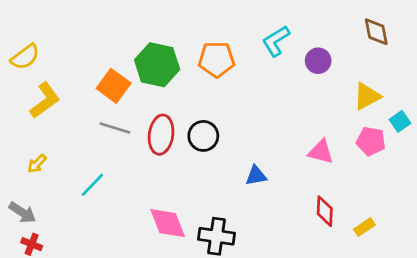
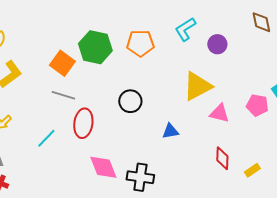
yellow triangle: (367, 96) -> (197, 86), moved, size x1.4
red ellipse: (161, 135) -> (83, 123), moved

